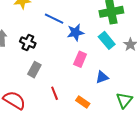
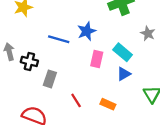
blue line: (54, 19) -> (59, 39), moved
cyan rectangle: (107, 40) -> (123, 52), moved
black cross: (28, 42) -> (29, 61), moved

